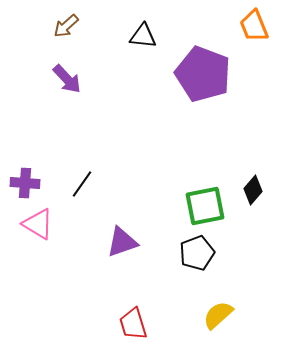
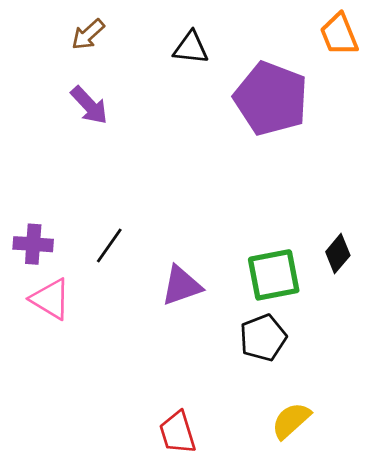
purple triangle: (122, 242) -> (181, 286), moved

